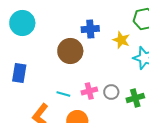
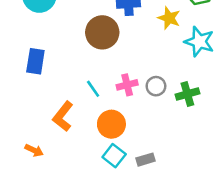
cyan line: (63, 94) -> (93, 89), turned 40

